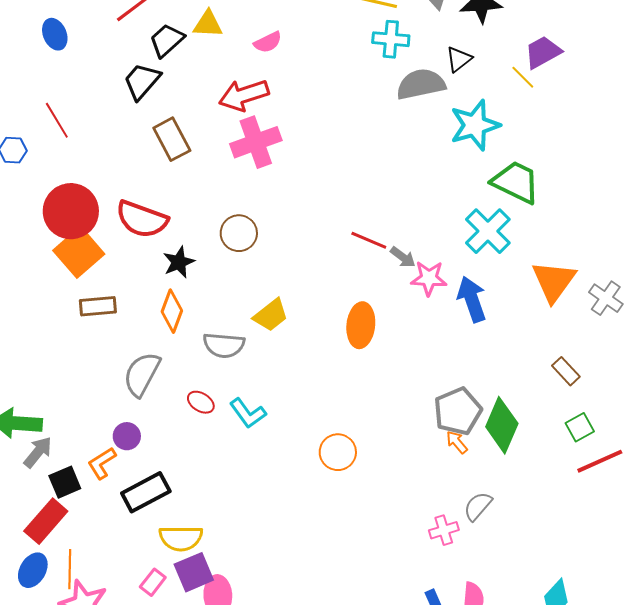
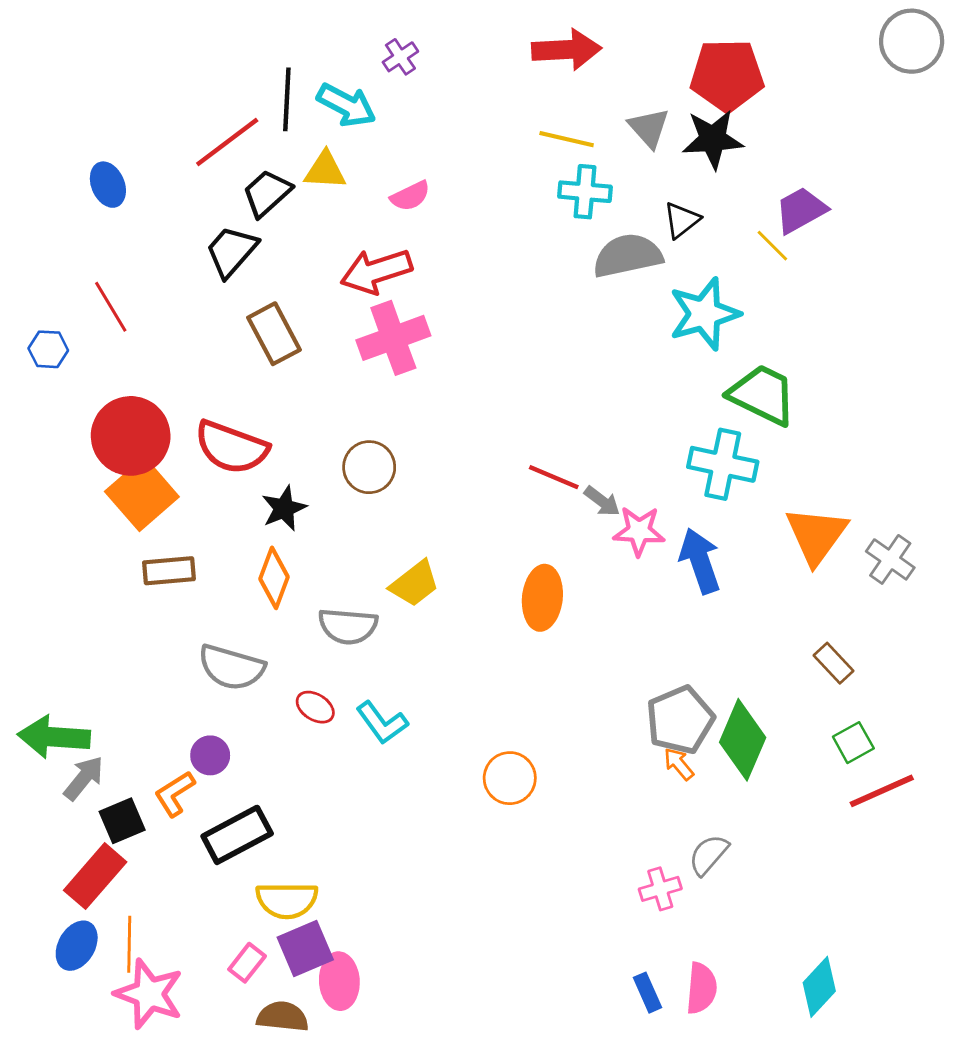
cyan cross: (488, 231) -> (723, 464), turned -33
gray semicircle: (142, 374) -> (231, 667), turned -102

